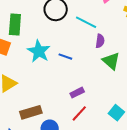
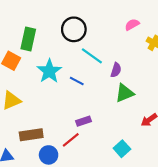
cyan line: (86, 22) -> (92, 56), moved
green triangle: (111, 61) -> (125, 93), turned 48
red line: (79, 113) -> (71, 140), moved

